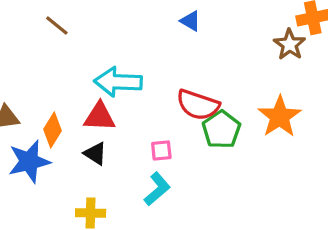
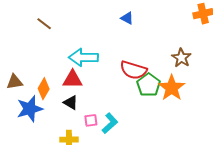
brown star: (290, 45) -> (181, 58), moved
orange star: (280, 117) -> (172, 88), moved
pink square: (161, 151) -> (91, 120), moved

